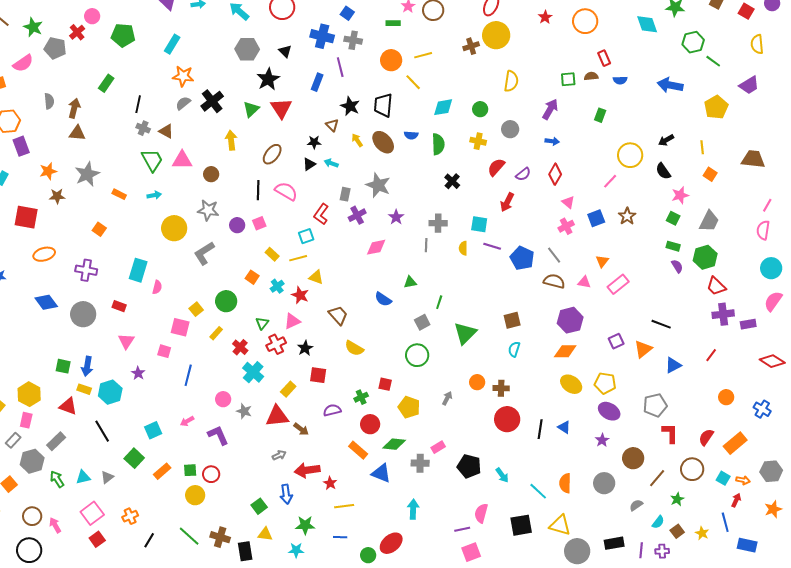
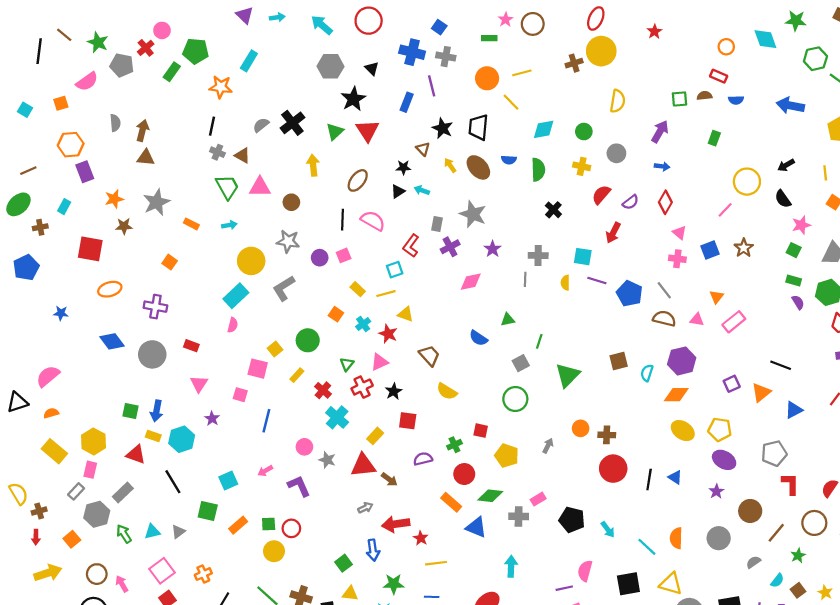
orange circle: (585, 21) -> (726, 47), moved, size x0.6
red rectangle: (604, 58) -> (719, 76), turned -42
orange star: (183, 76) -> (221, 87), moved
green rectangle: (106, 83) -> (172, 72), moved
pink cross: (566, 226) -> (677, 259), turned 35
cyan rectangle: (138, 270) -> (236, 296), moved, turned 30
cyan semicircle: (514, 349) -> (647, 373), moved
green square: (134, 458) -> (208, 511), turned -30

